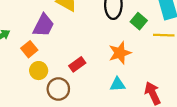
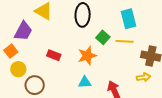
green square: (139, 21) -> (103, 37), moved
red rectangle: (77, 64) -> (54, 55), moved, turned 56

